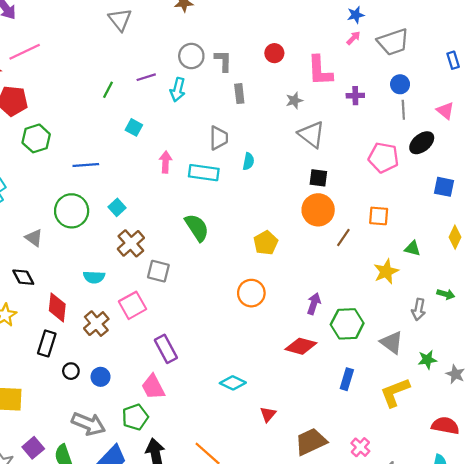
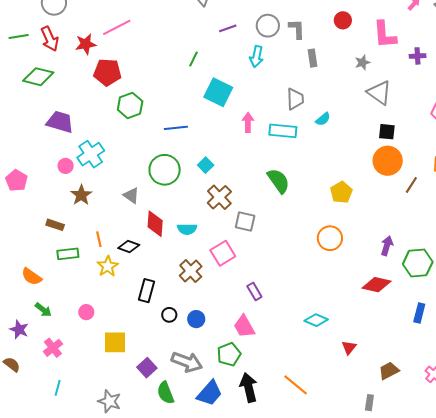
purple line: (146, 77) -> (228, 28), moved
cyan square: (134, 127) -> (218, 92), size x1.8
cyan semicircle: (248, 161) -> (323, 119), turned 42
black diamond: (23, 277) -> (129, 246), moved, turned -40
red diamond: (57, 307) -> (155, 224), moved
purple rectangle: (166, 349) -> (254, 292), size x0.7
brown trapezoid: (311, 442) -> (389, 371), size x0.7
purple square: (33, 448) -> (147, 368), moved

